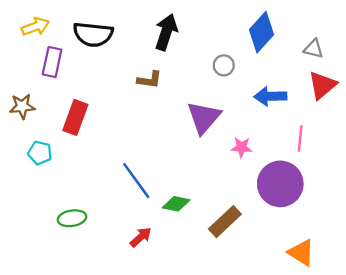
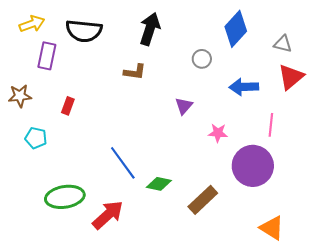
red rectangle: (75, 117) -> (68, 106), size x0.6
purple triangle: (204, 117) -> (184, 106), size x0.6
green ellipse: (72, 218) -> (65, 197), size x1.5
red arrow: (141, 237) -> (108, 215), moved, size x1.6

